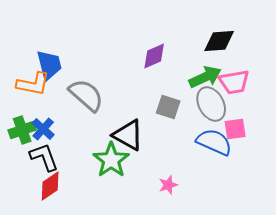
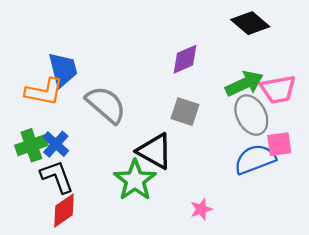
black diamond: (219, 41) -> (250, 23), moved, turned 44
gray square: (168, 107) -> (185, 112), moved
blue semicircle: (214, 142) -> (255, 159), turned -45

